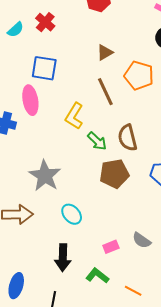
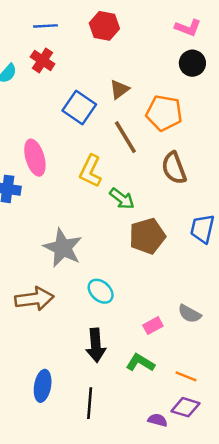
blue square: (44, 68) -> (79, 107), moved, turned 32
brown semicircle: (127, 138) -> (174, 168), moved

